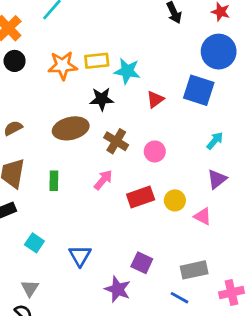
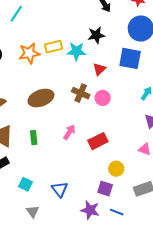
black star: (102, 99) -> (96, 35), moved
brown cross: (116, 141) -> (81, 93), moved
pink circle: (155, 151) -> (103, 98), moved
yellow circle: (175, 200) -> (116, 169), moved
gray triangle: (30, 288) -> (33, 212), moved
blue line: (179, 298) -> (117, 212), moved

